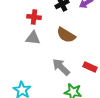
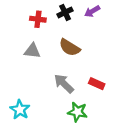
red cross: (34, 17) -> (38, 19), moved

